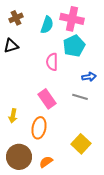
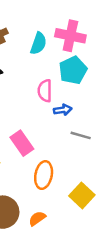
blue arrow: (89, 77) -> (63, 110), moved
pink rectangle: (47, 99) -> (22, 143), moved
orange ellipse: (39, 128) -> (44, 175), moved

